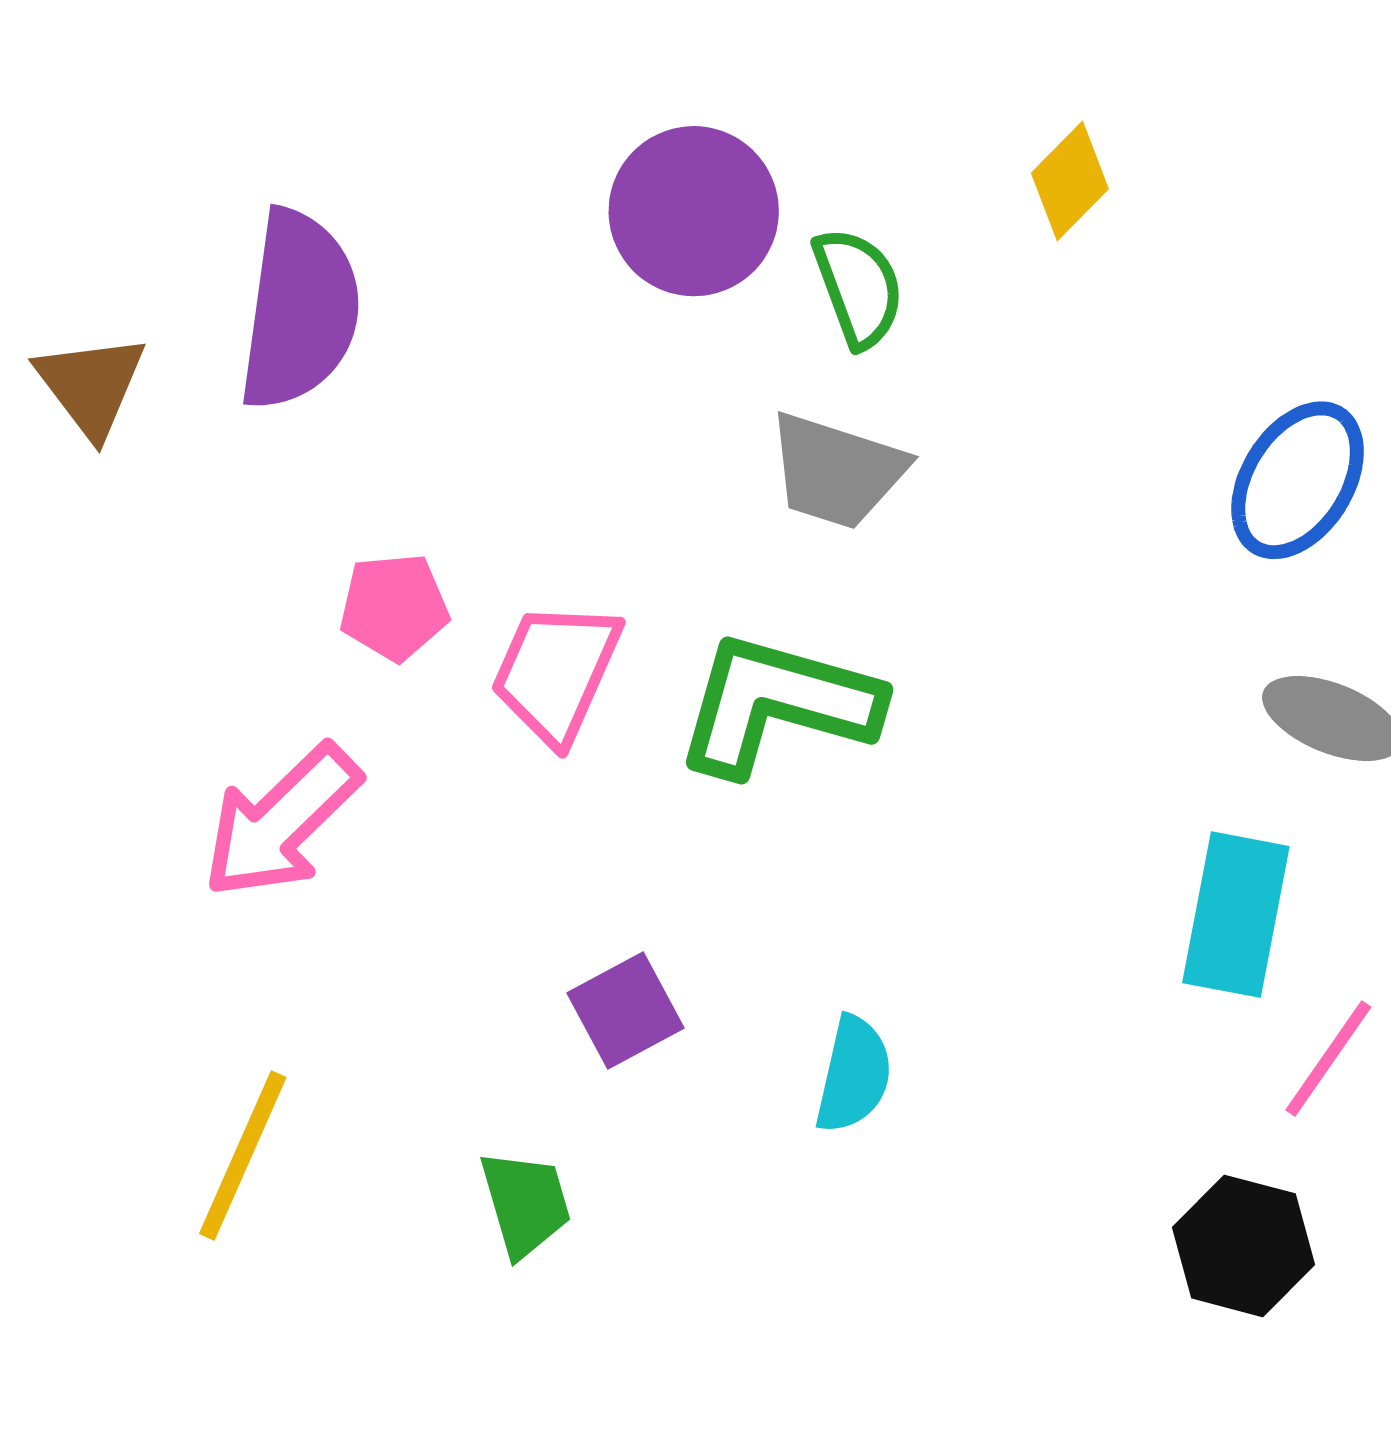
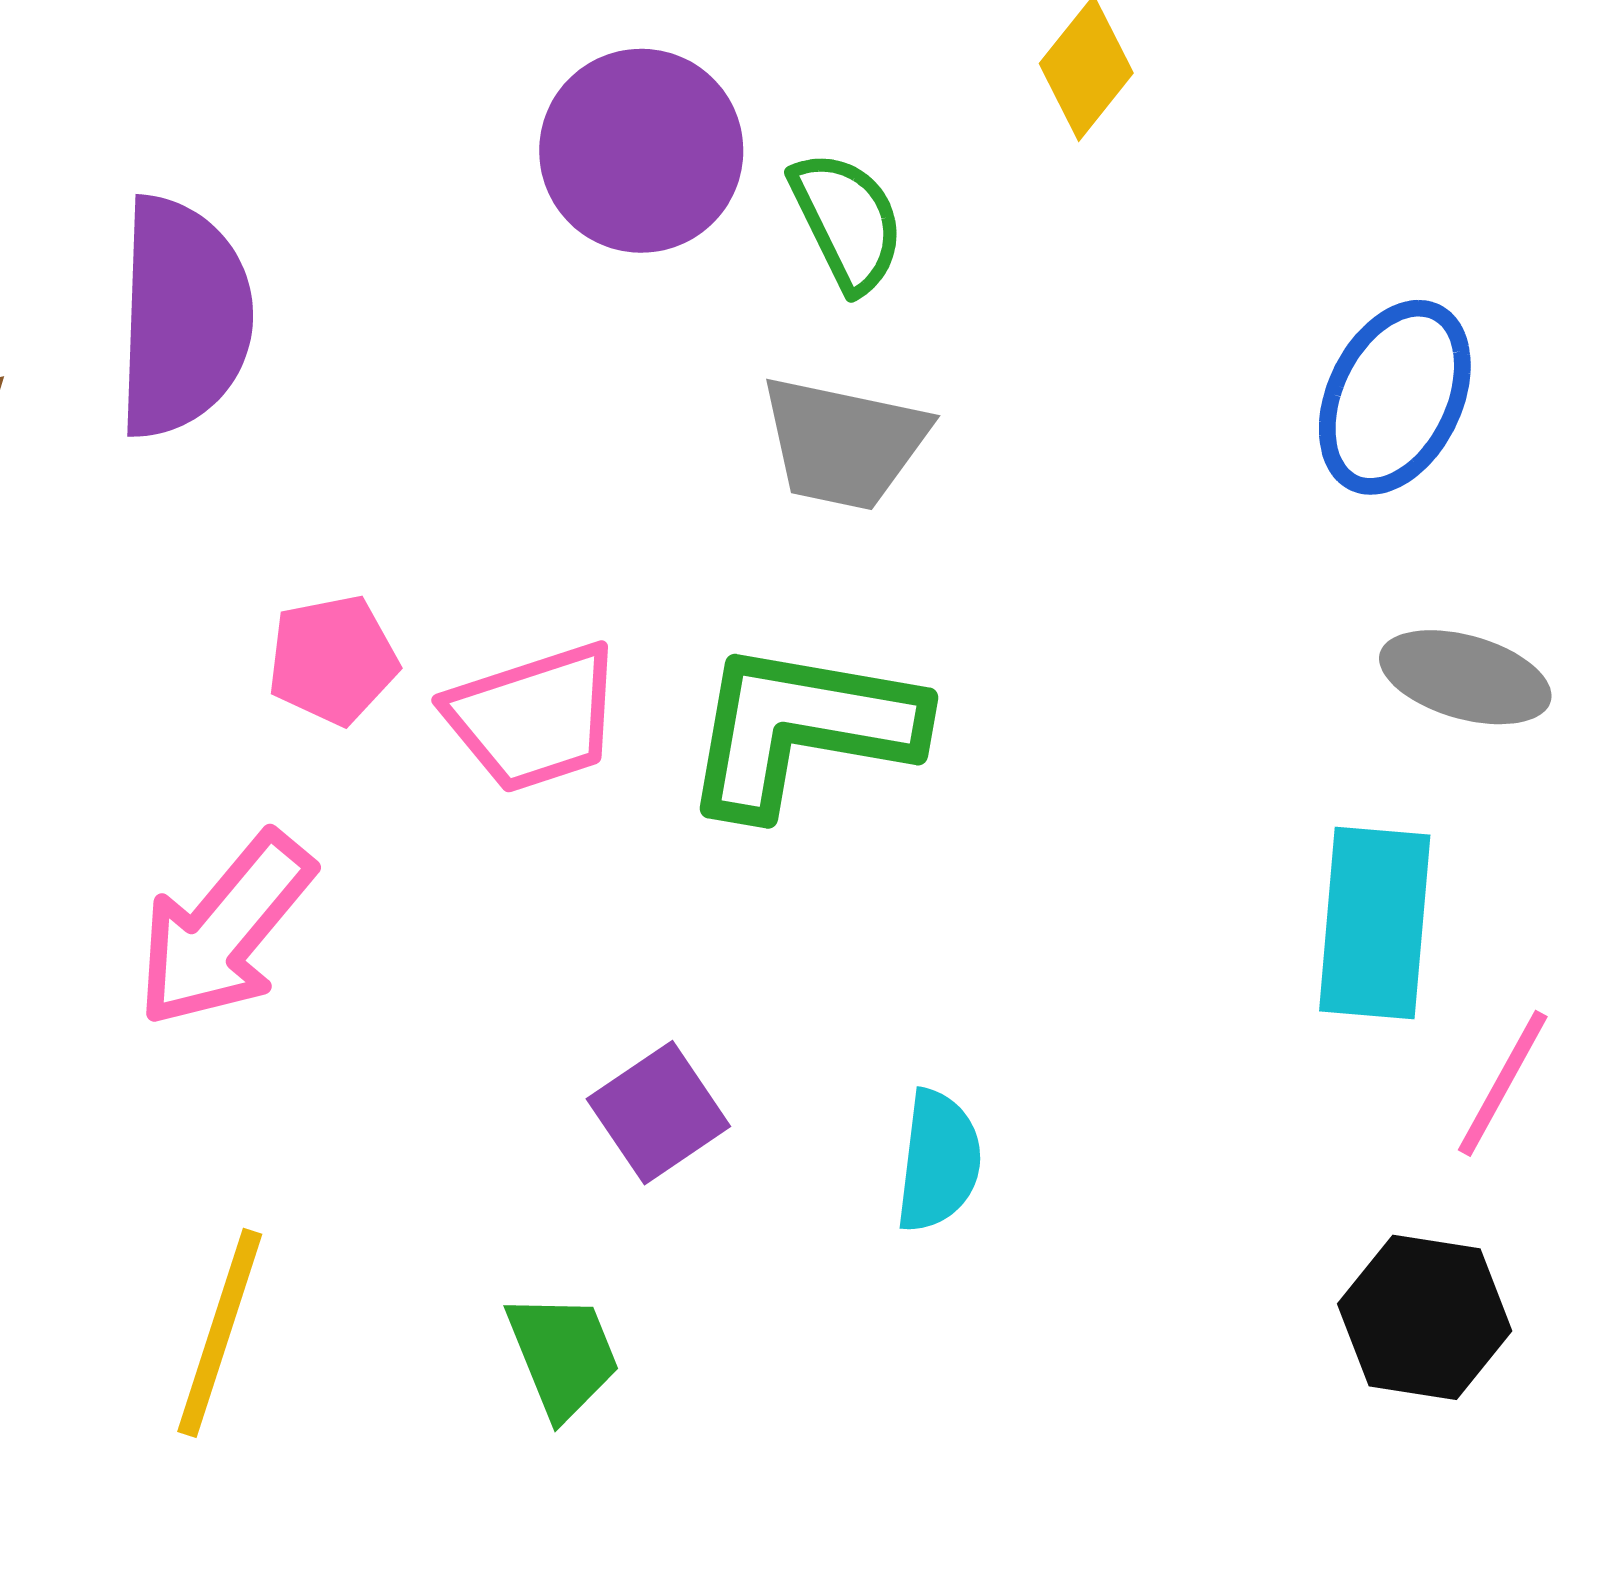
pink trapezoid: (556, 672) -> (534, 718), turned -126

